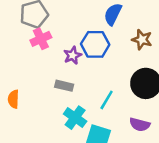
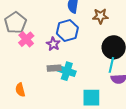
cyan line: (107, 100) -> (111, 65), moved
cyan cross: (75, 118) -> (67, 71), moved

